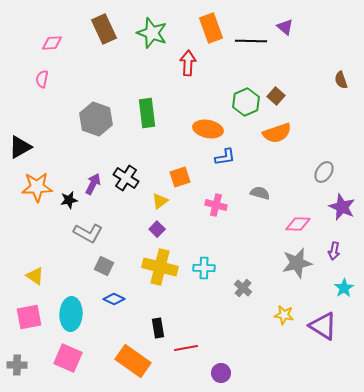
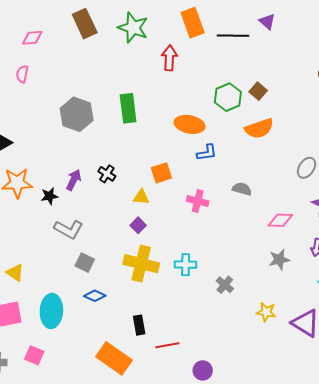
black cross: (126, 178) -> (107, 174), size x0.7
yellow triangle: (160, 201) -> (141, 197), turned 42
gray star: (297, 263) -> (279, 260), size x0.7
pink square: (68, 358) -> (34, 355), moved, size x0.7

